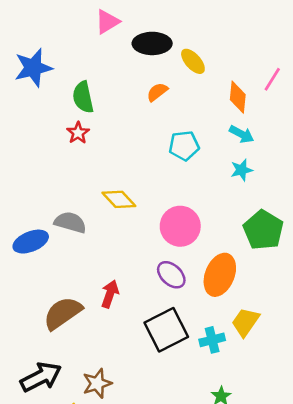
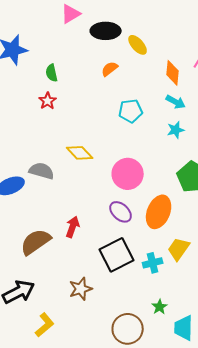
green semicircle: (83, 97) -> (52, 73), size x0.7
brown star: (97, 383) -> (81, 289), moved

